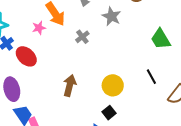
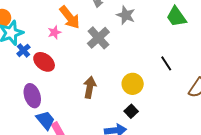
gray cross: (82, 37) -> (98, 38), size x1.6
green trapezoid: (161, 39) -> (176, 17), moved
black line: (151, 77) -> (166, 63), moved

